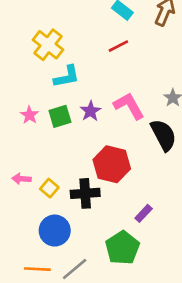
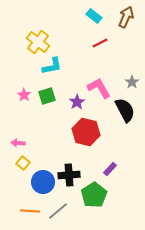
red line: (118, 46) -> (100, 43), moved
purple star: (90, 111) -> (77, 102), moved
yellow square: (49, 188) -> (23, 163), moved
black cross: (85, 193) -> (69, 175), moved

